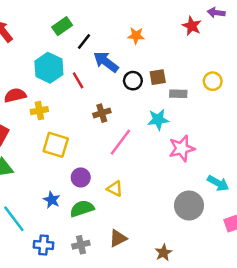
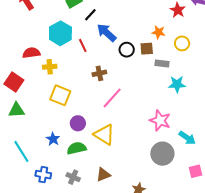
orange star: (136, 36) -> (159, 32), moved
yellow circle: (213, 81) -> (182, 43), moved
cyan star: (158, 120) -> (177, 84), moved
pink star: (182, 148) -> (160, 120), moved, turned 30
yellow triangle: (115, 189) -> (104, 135), size x1.6
gray cross: (81, 245) -> (73, 177), turned 32

